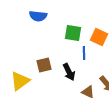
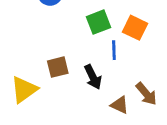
green square: (73, 33) -> (98, 22), turned -30

